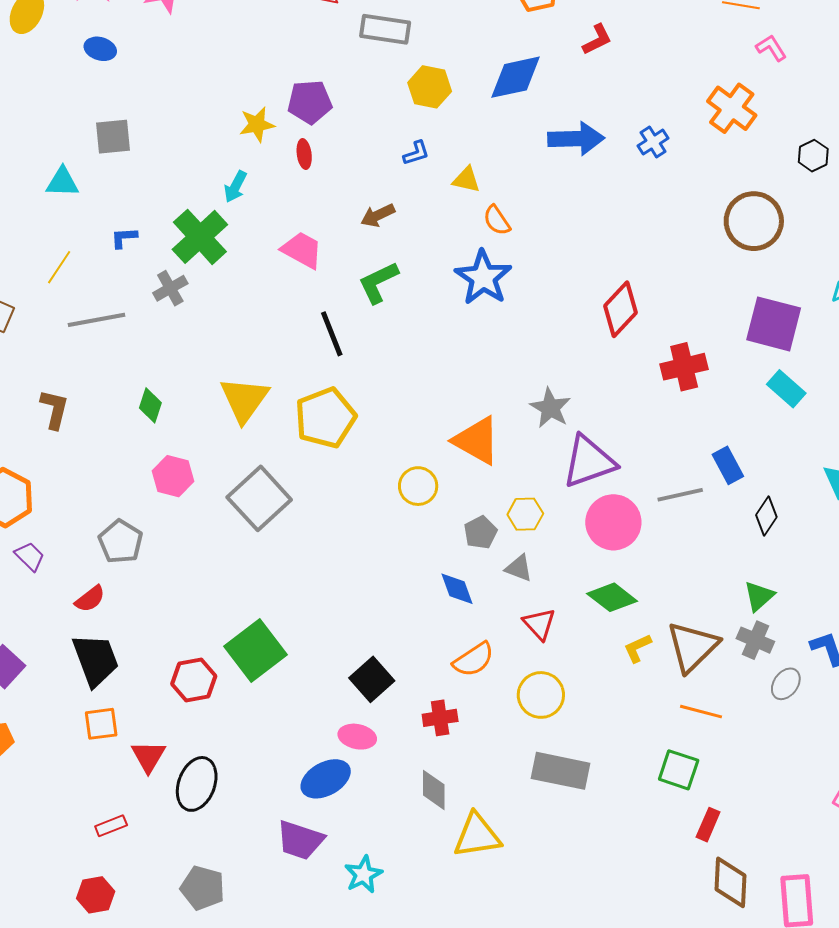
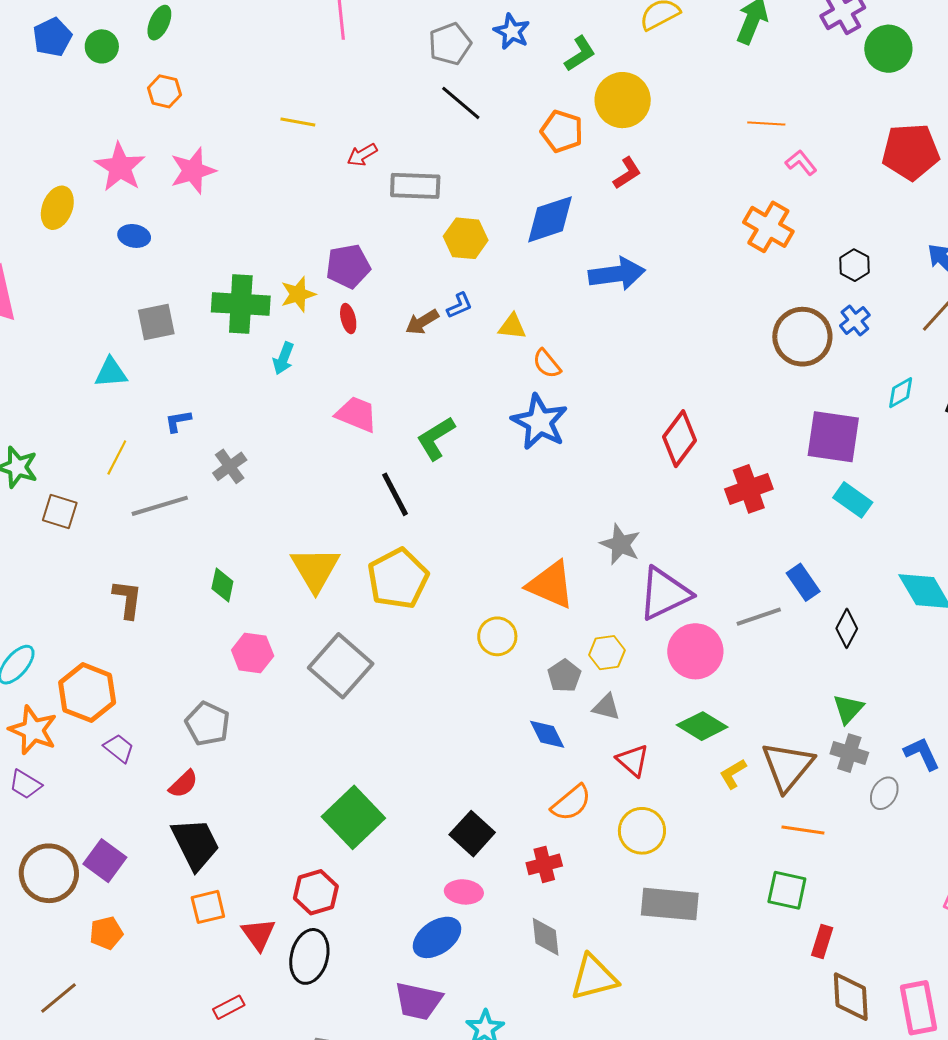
blue cross: (653, 142) -> (855, 320), moved
brown arrow: (378, 215) -> (422, 322), moved
green cross: (200, 237) -> (241, 304), moved, turned -38
red hexagon: (194, 680) -> (316, 892), moved

